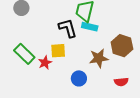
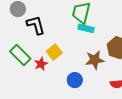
black L-shape: (68, 28) -> (36, 25), moved
yellow square: (58, 51) -> (54, 52), turned -35

